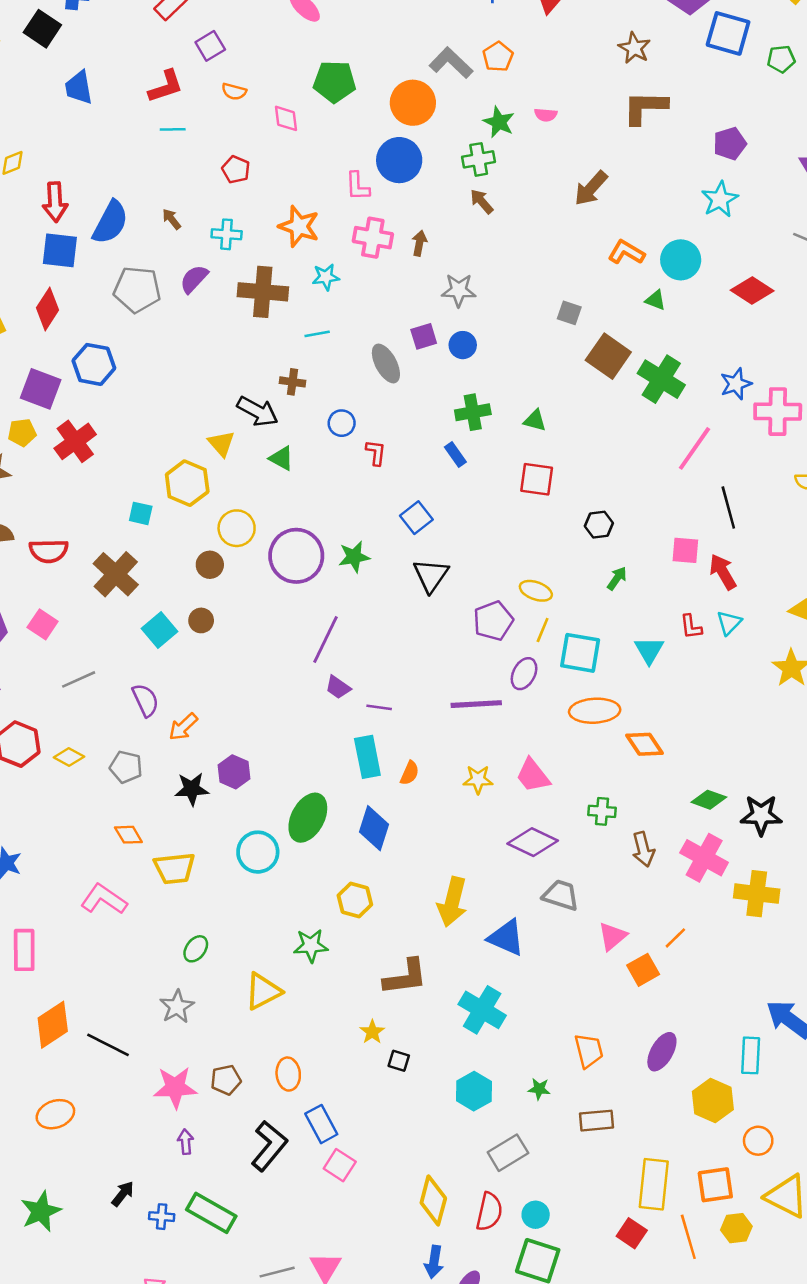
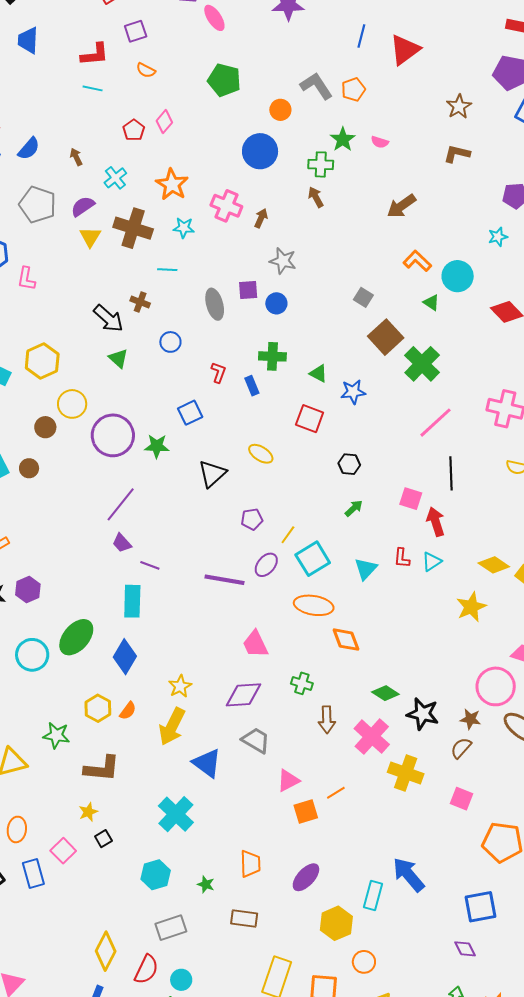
orange circle: (413, 103) -> (280, 110), size x0.6
brown L-shape: (645, 107) -> (457, 154), size x0.7
pink diamond: (286, 118) -> (164, 122), moved, turned 35
pink L-shape: (358, 186) -> (26, 279), moved
cyan star: (720, 199) -> (498, 237), size x0.7
blue semicircle: (110, 222) -> (29, 149), size x0.7
cyan cross: (227, 234) -> (115, 178), turned 35
blue star: (736, 384) -> (353, 392), moved
yellow triangle: (221, 443) -> (90, 237), moved
red L-shape: (376, 453) -> (218, 373), moved
blue square: (416, 518) -> (190, 413), moved
yellow ellipse: (536, 591) -> (261, 454), moved
purple pentagon: (493, 621) -> (252, 519), size x0.7
cyan square: (580, 653) -> (313, 559), turned 36
orange semicircle: (410, 773) -> (128, 711), moved
yellow star: (478, 780) -> (180, 686), moved, turned 30
purple diamond: (533, 842) -> (244, 695), turned -42
brown L-shape: (405, 977) -> (102, 769), moved
black square: (399, 1061) -> (103, 839), turned 30
pink square: (340, 1165) -> (63, 851), moved

